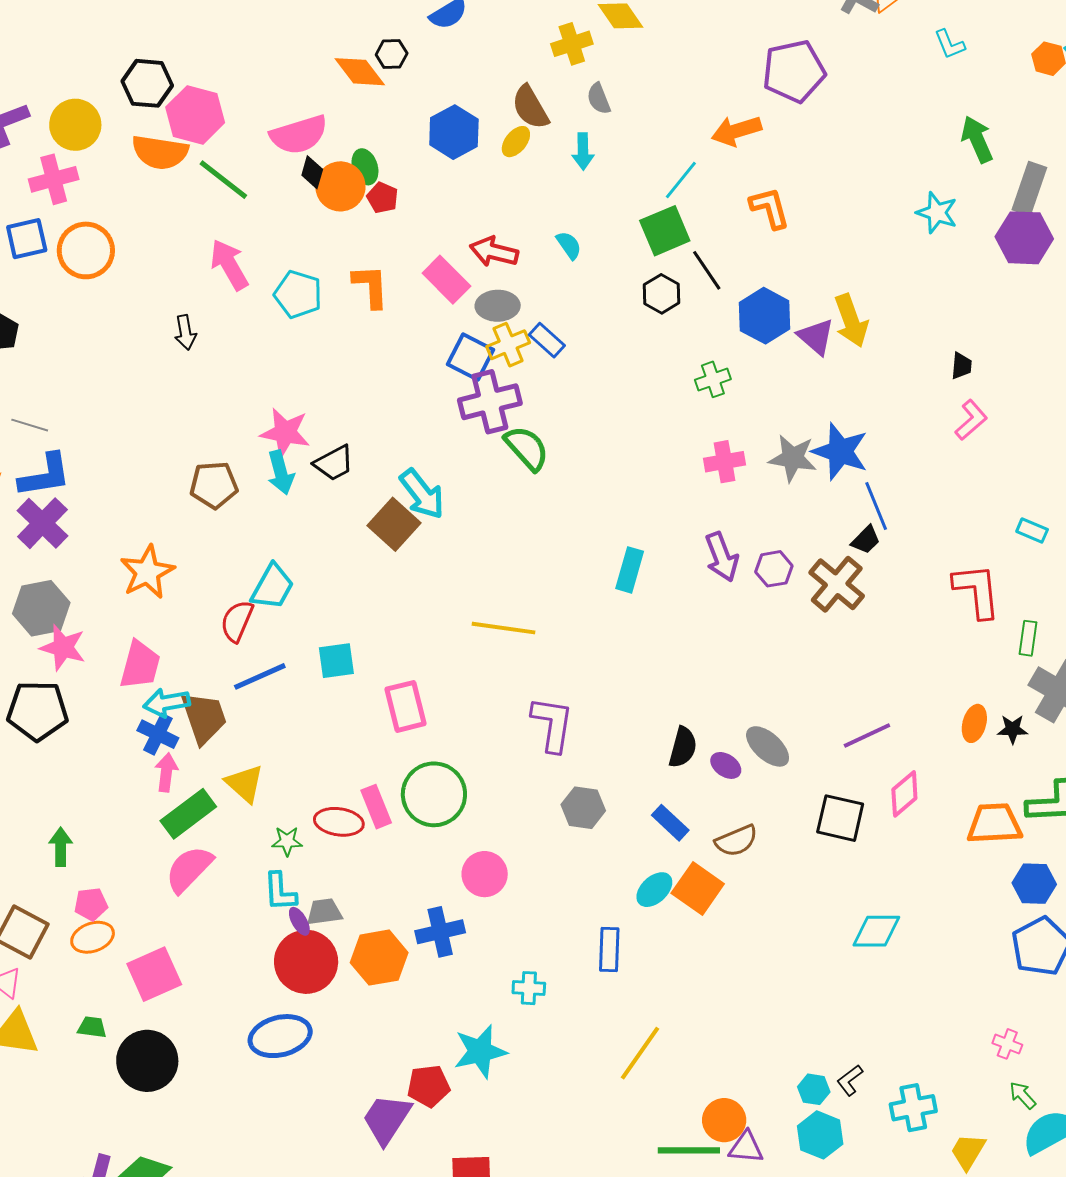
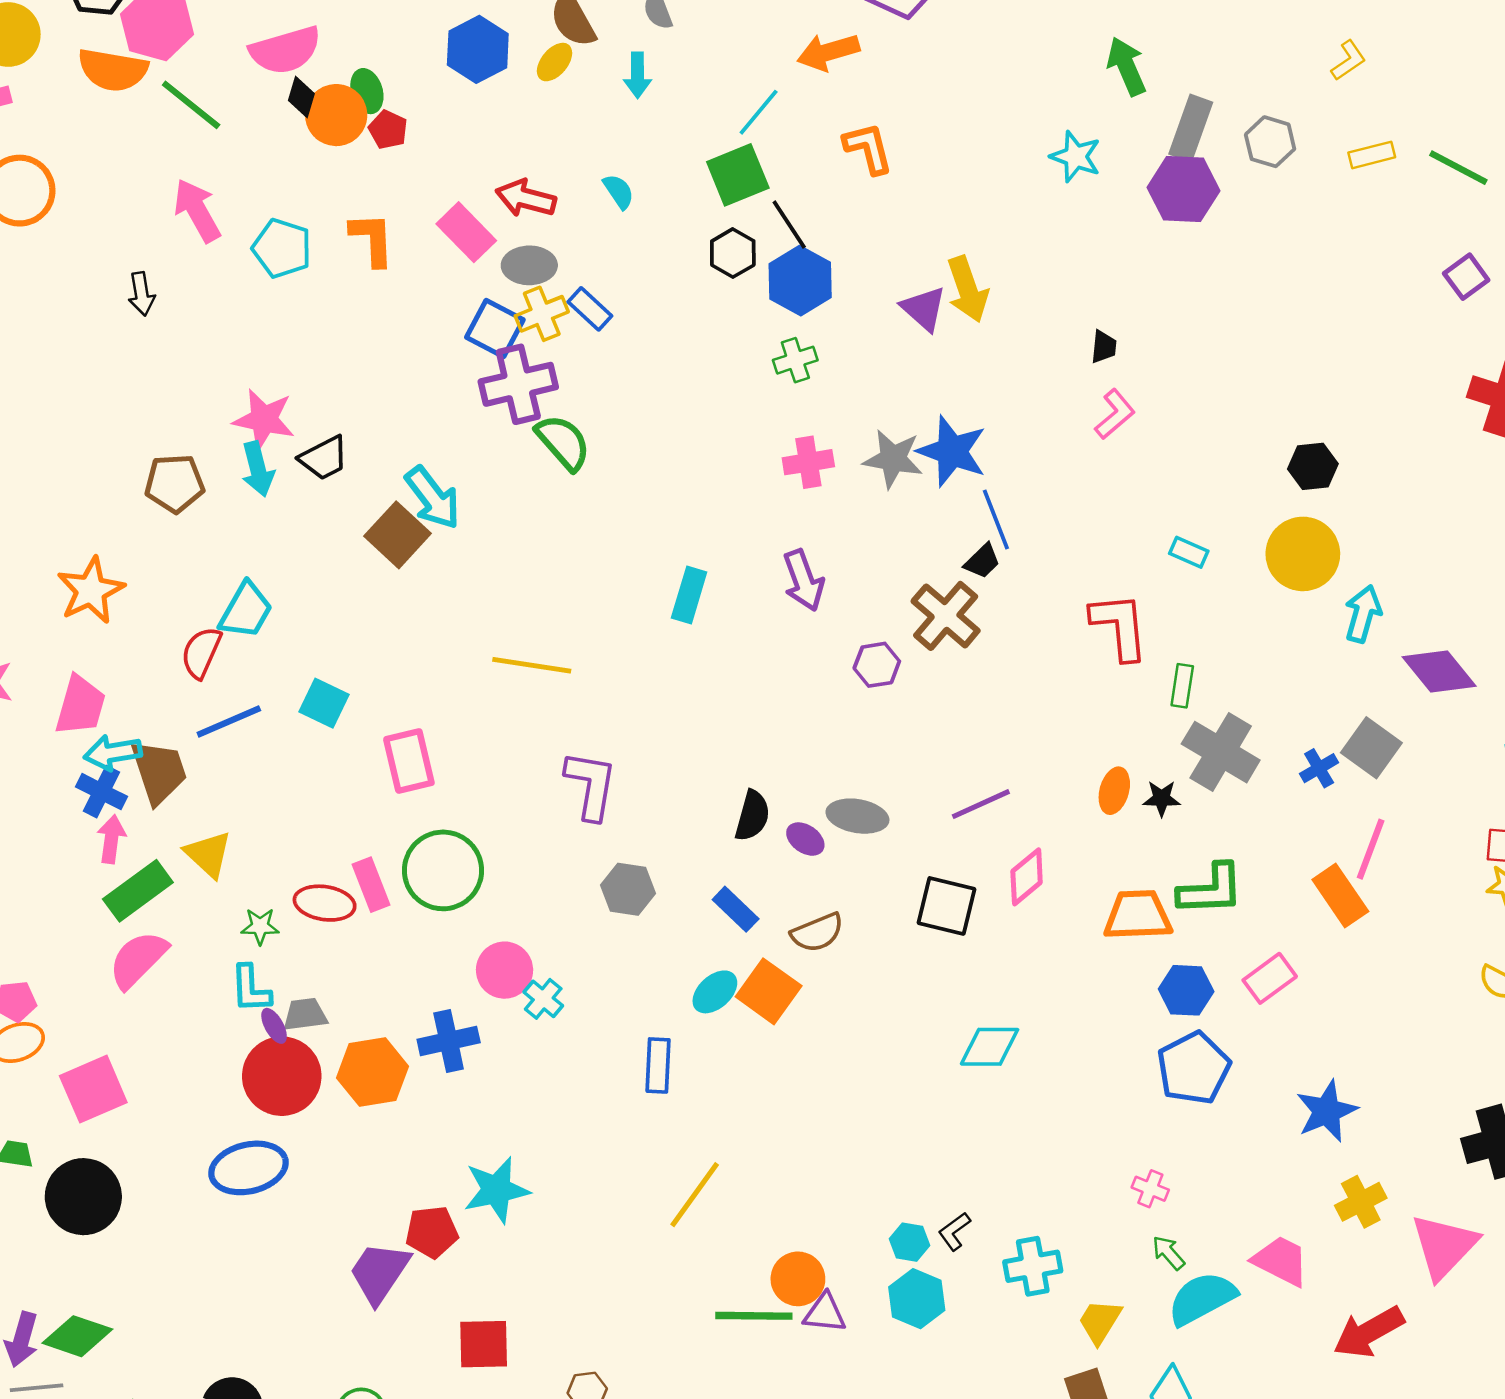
blue hexagon: (765, 316) -> (800, 281), moved
purple hexagon: (774, 569) -> (877, 665), moved
cyan square: (336, 661) -> (324, 703), turned 33
gray ellipse: (768, 746) -> (857, 816), turned -33
cyan cross: (529, 988) -> (543, 999), moved, turned 36

